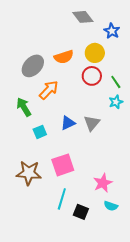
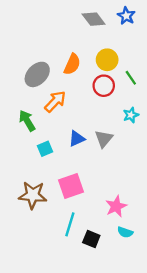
blue star: (112, 31) -> (126, 16), moved
orange semicircle: (64, 57) -> (72, 64), turned -48
green line: (116, 82) -> (131, 78), moved

